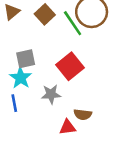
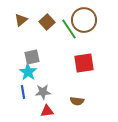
red square: (70, 66) -> (84, 63), moved, turned 30
gray star: (51, 94) -> (43, 92), moved
red triangle: (68, 127) -> (47, 111), moved

